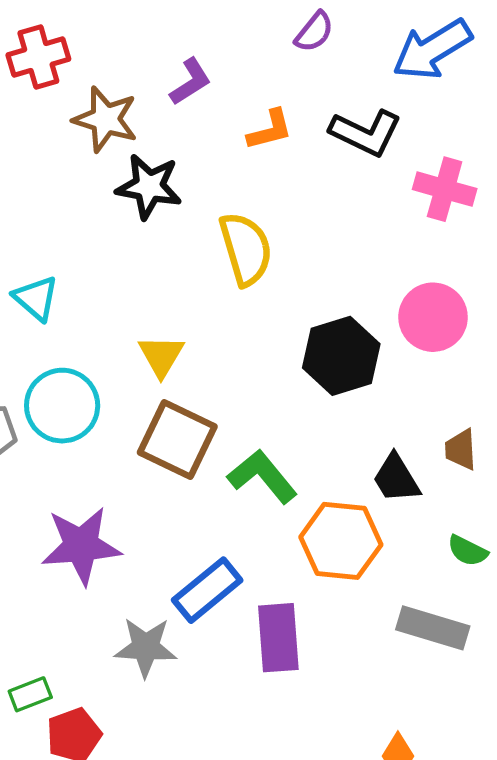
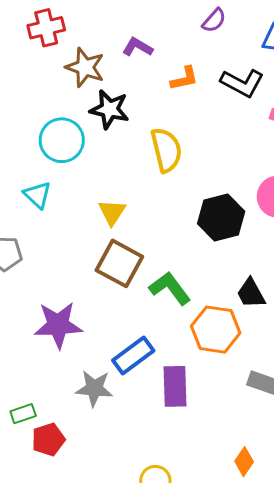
purple L-shape: (190, 82) -> (138, 47), turned -120
cyan triangle: (36, 298) -> (38, 195), moved
cyan circle: (62, 406) -> (62, 140), moved

